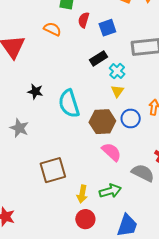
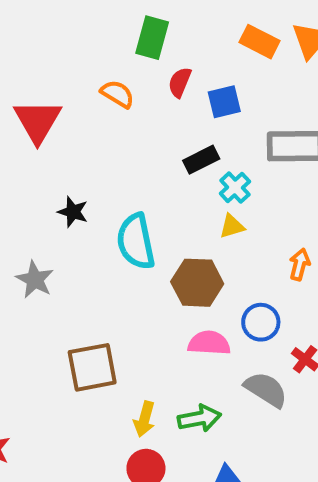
yellow triangle: (117, 91) -> (232, 226), turned 32
blue circle: (131, 118) -> (261, 322), moved
pink semicircle: (112, 152) -> (209, 343), turned -45

